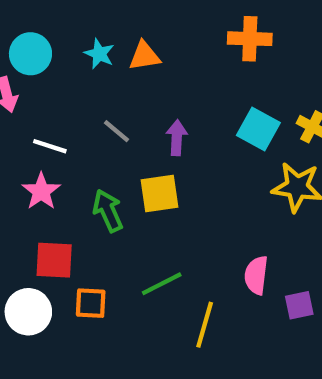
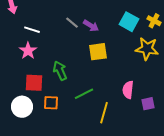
gray line: (116, 131) -> (72, 23), moved
purple arrow: (177, 138) -> (91, 26), turned 119
yellow square: (159, 193) -> (98, 52), moved
green arrow: (108, 211) -> (60, 71), moved

